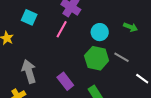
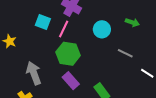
cyan square: (29, 17) -> (43, 22), moved
green hexagon: (97, 58) -> (68, 54), moved

